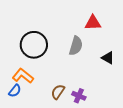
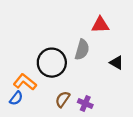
black circle: (34, 45) -> (52, 63), moved

